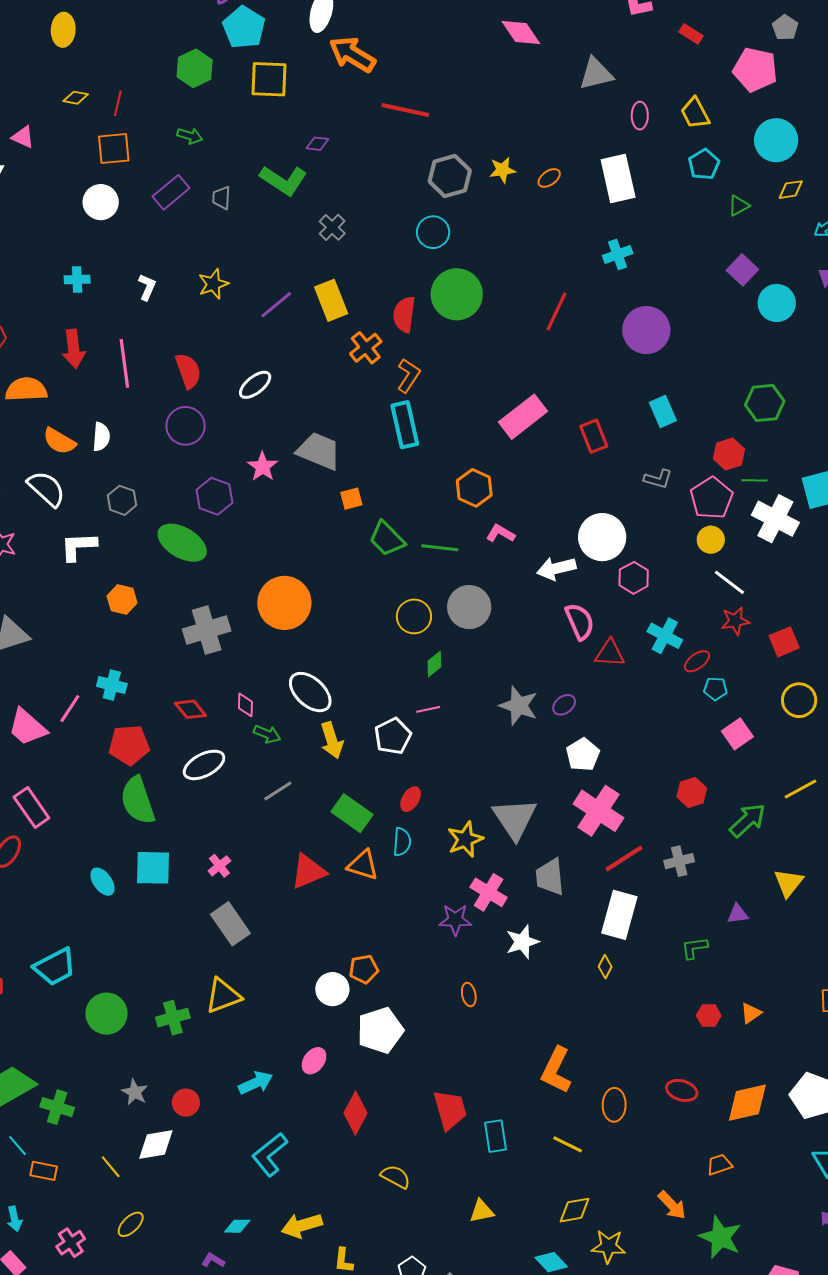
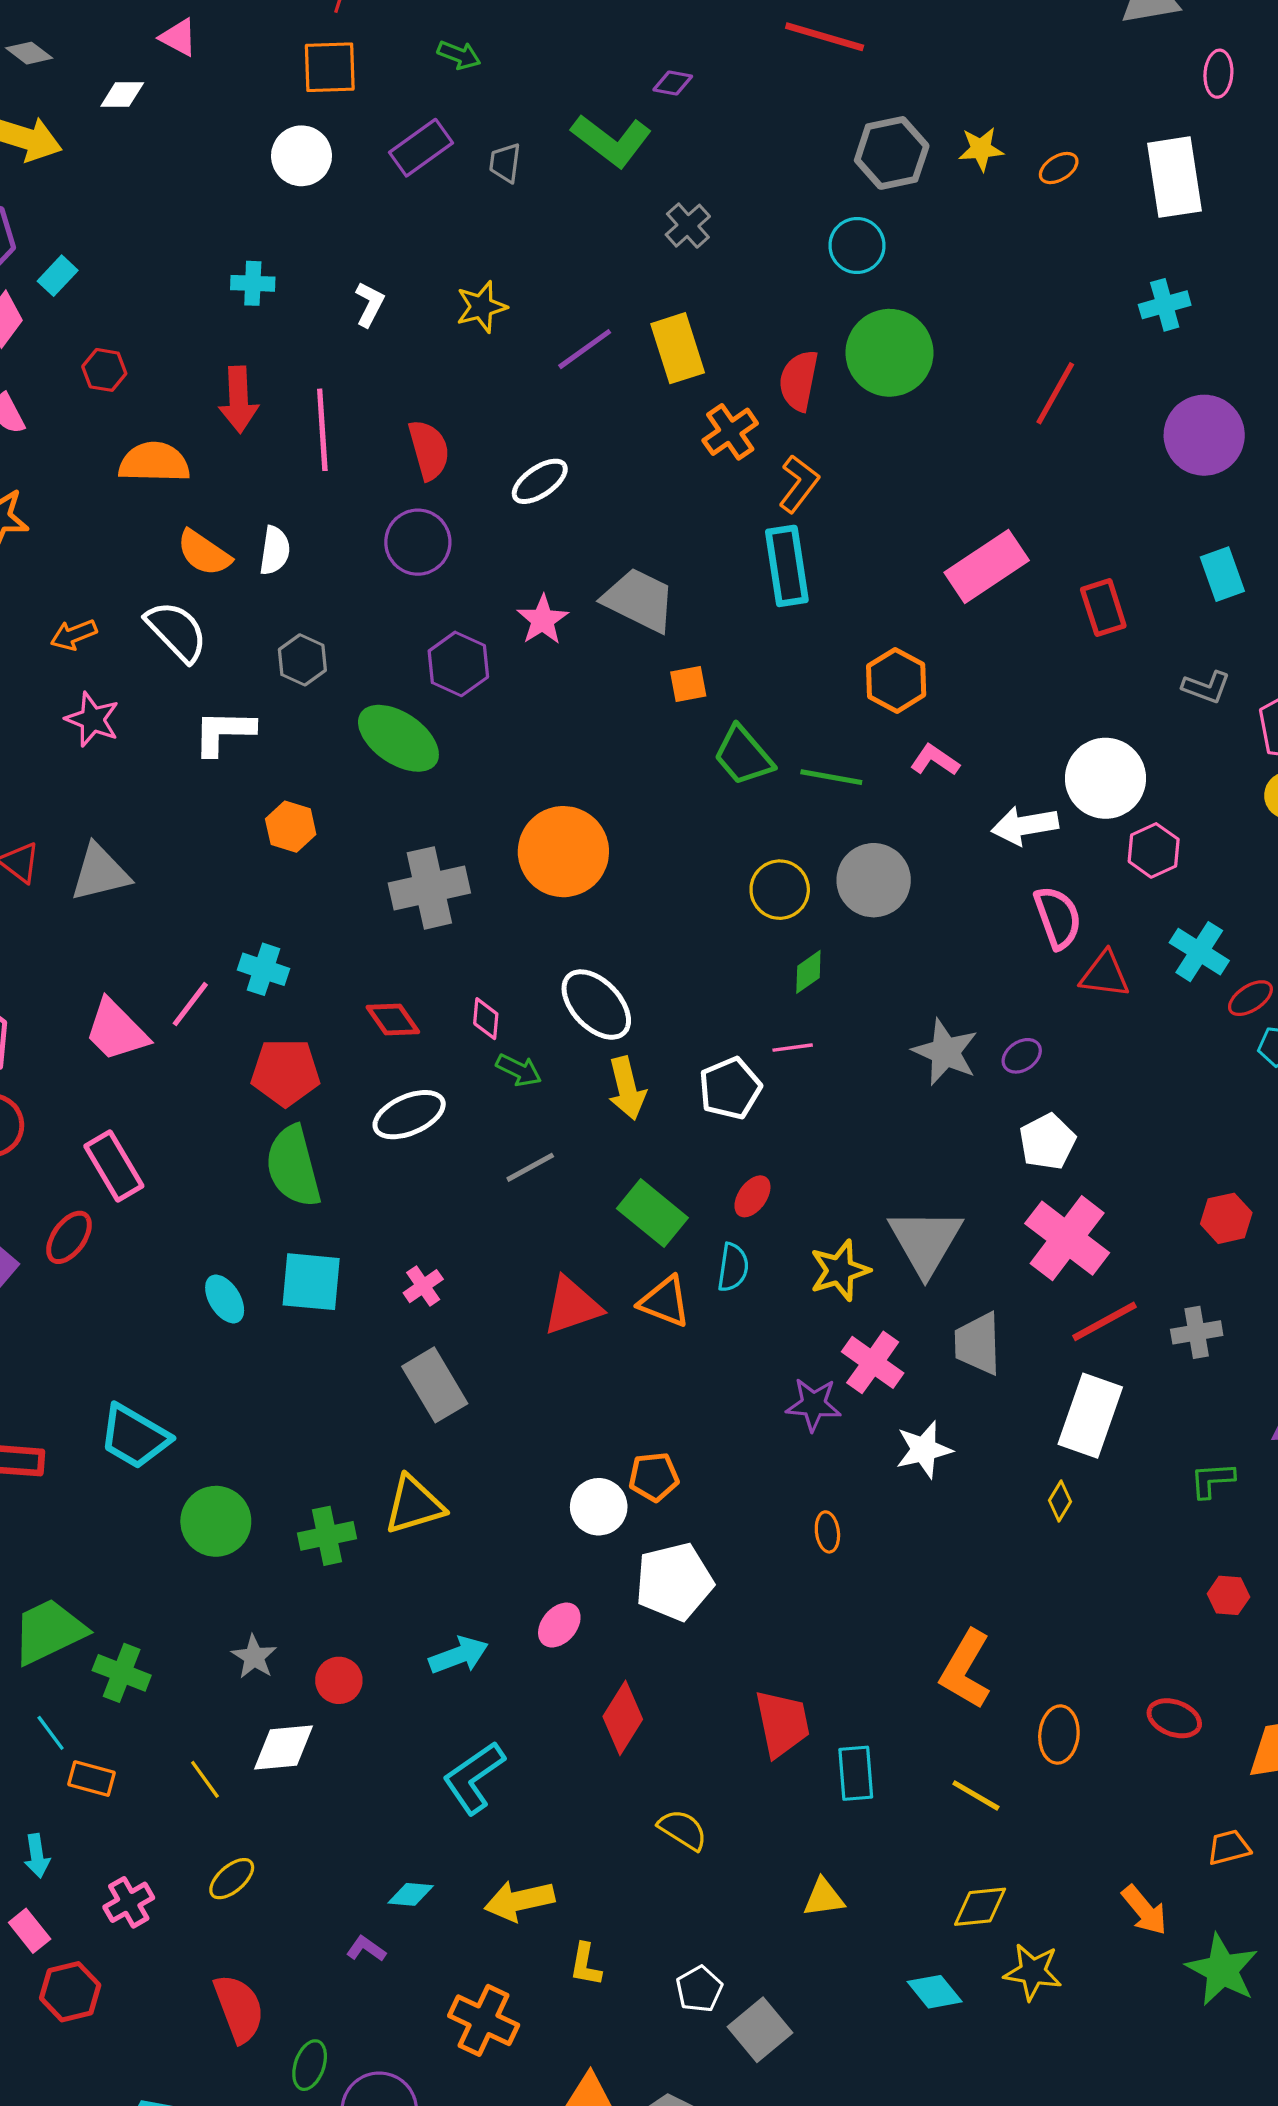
cyan trapezoid: (55, 967) -> (134, 1437), turned 54

